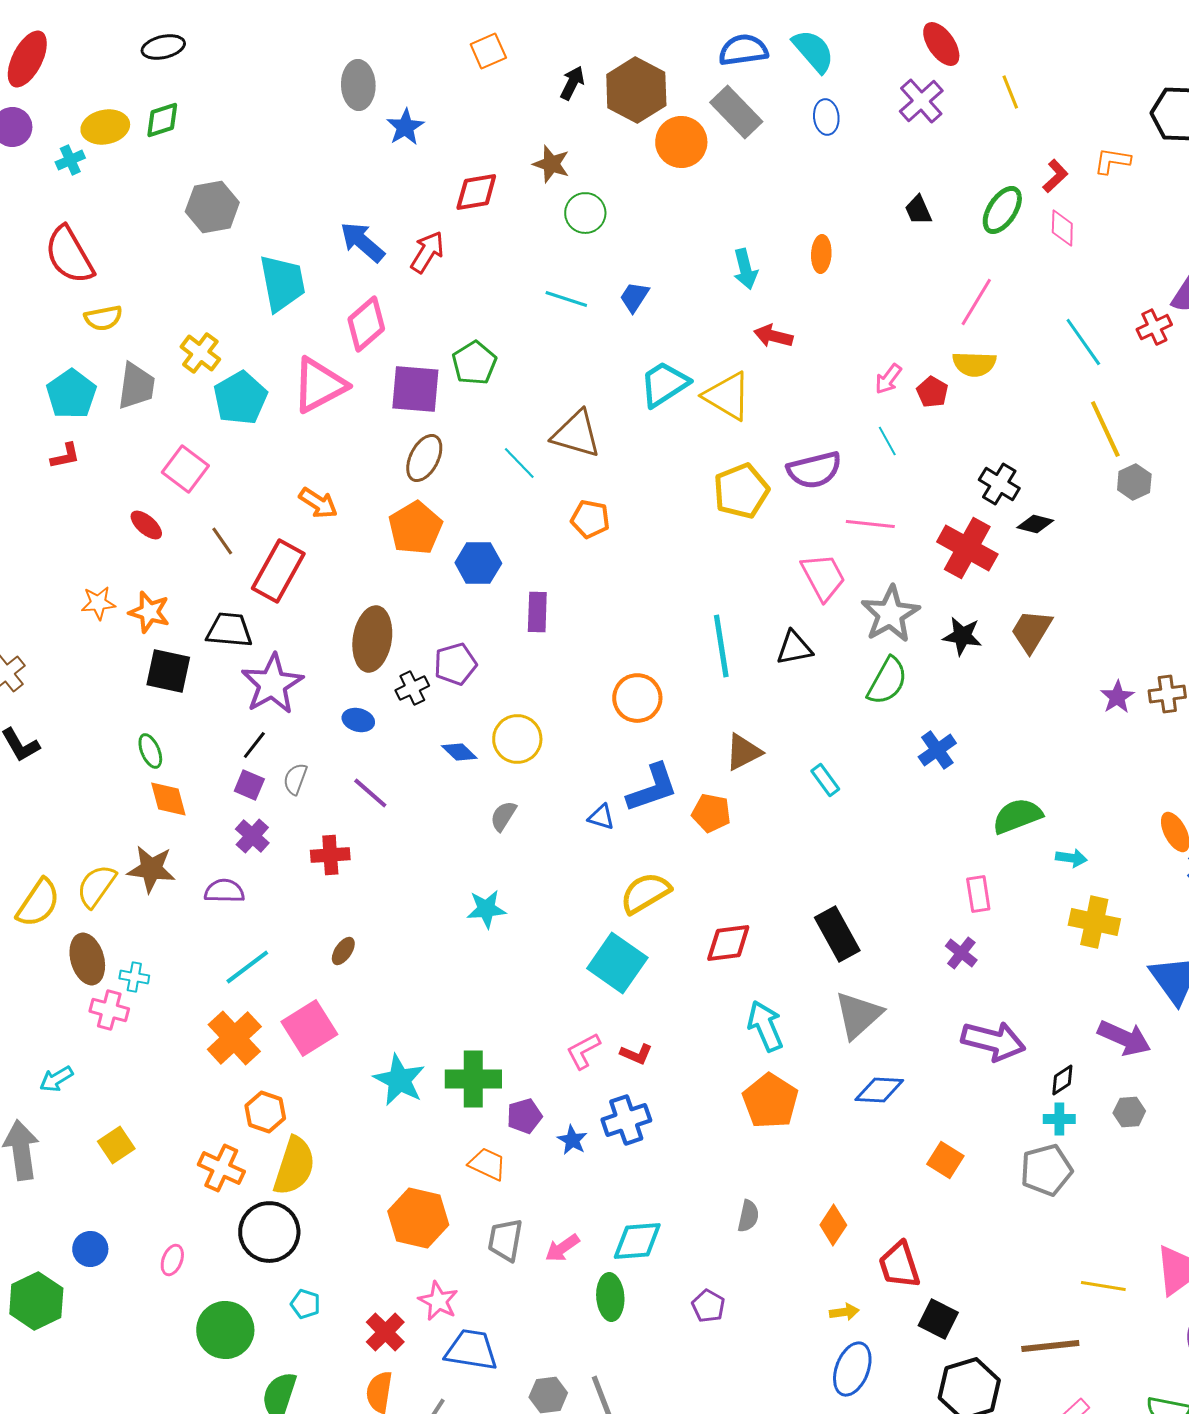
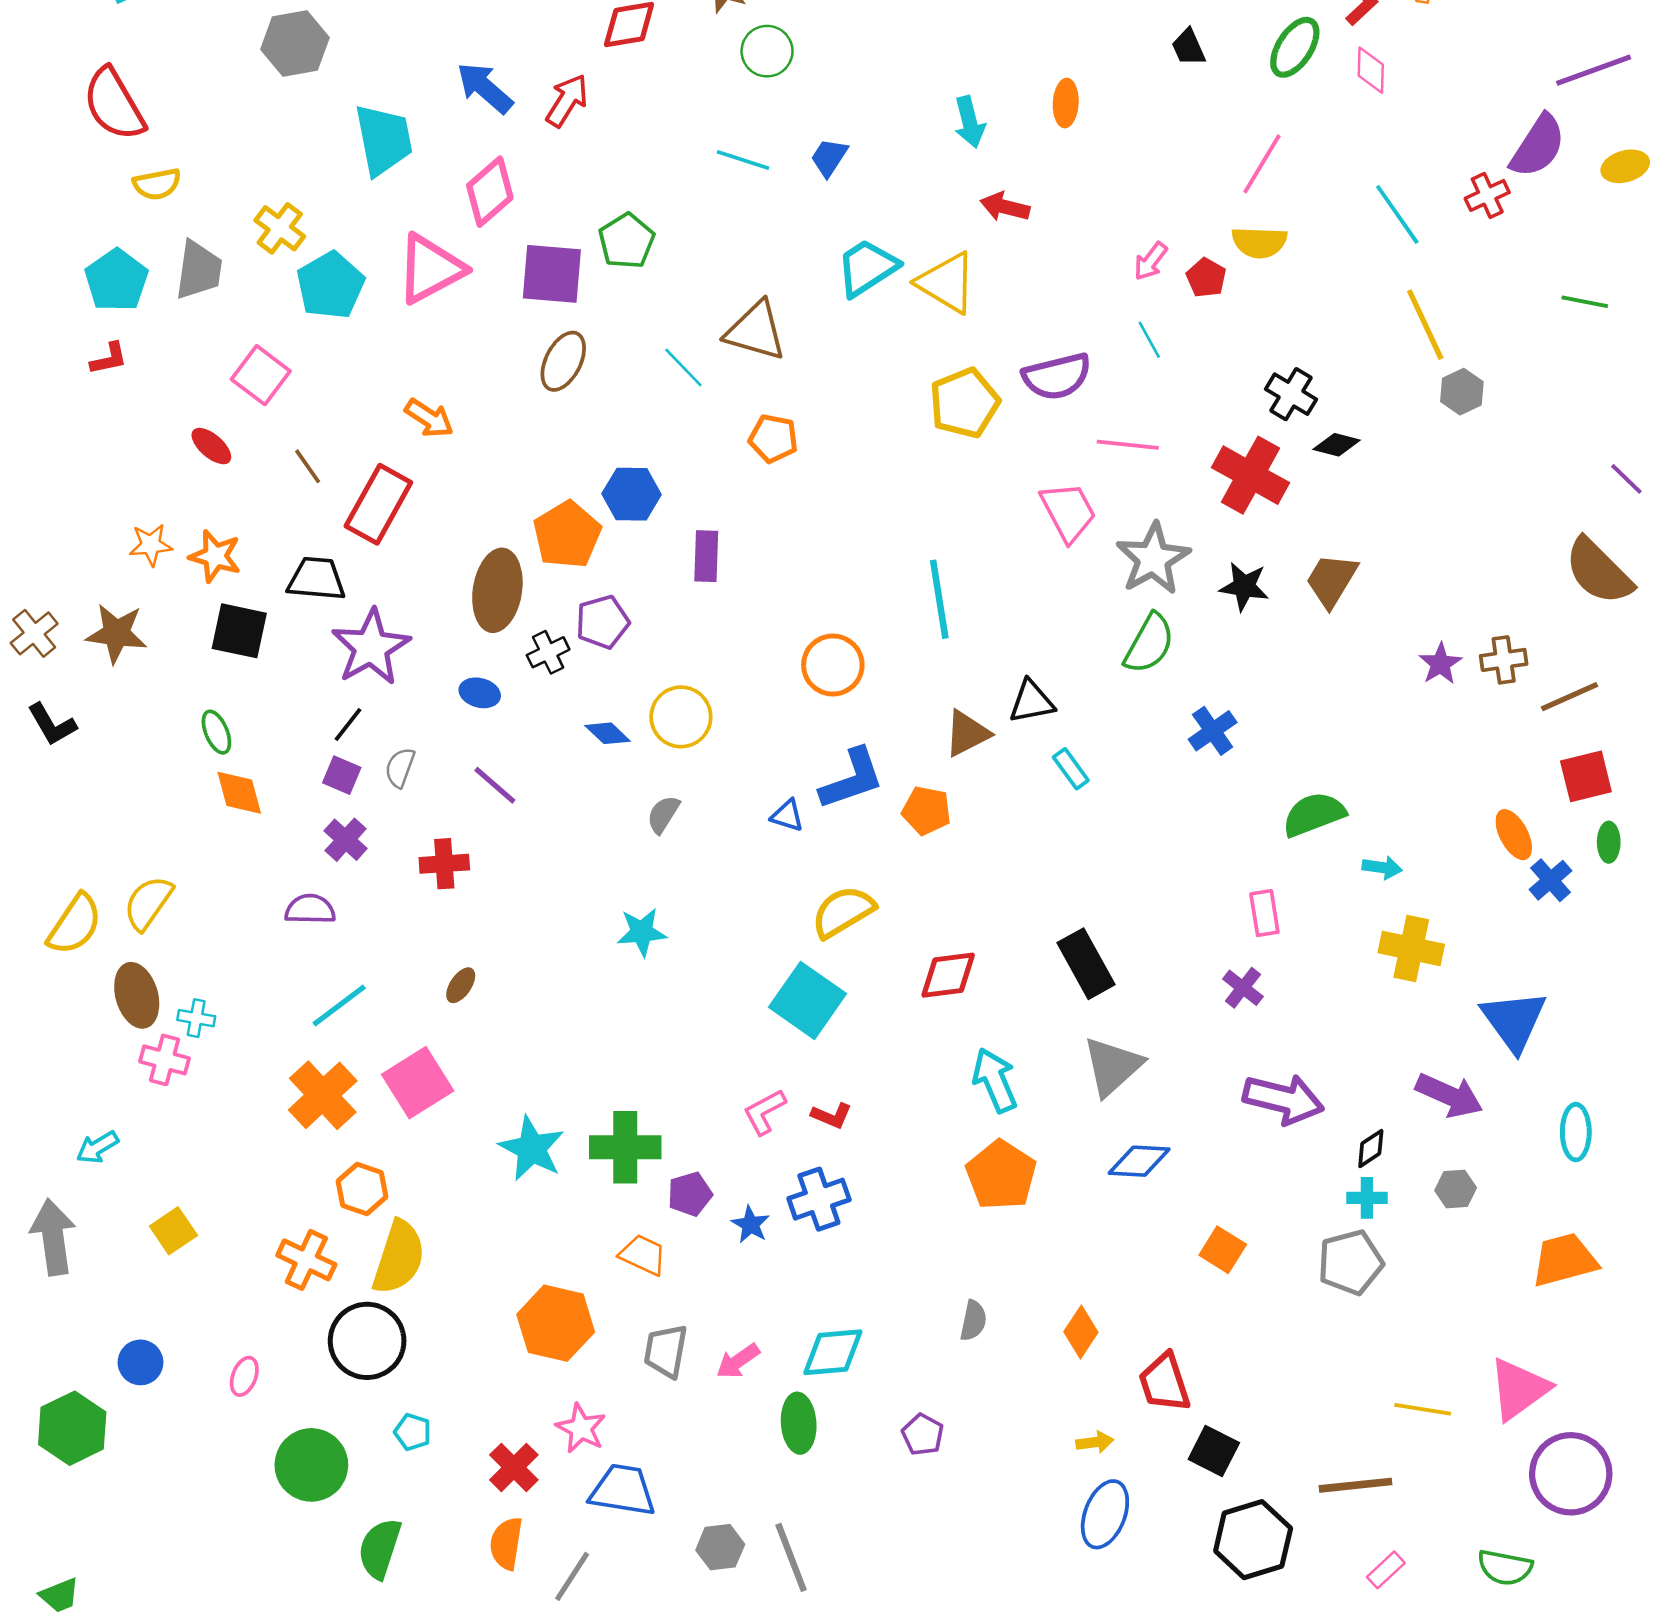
orange pentagon: (415, 528) -> (567, 535), moved
black triangle: (794, 648) -> (1032, 702), moved
brown star: (151, 869) -> (116, 633), moved

